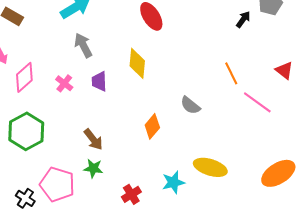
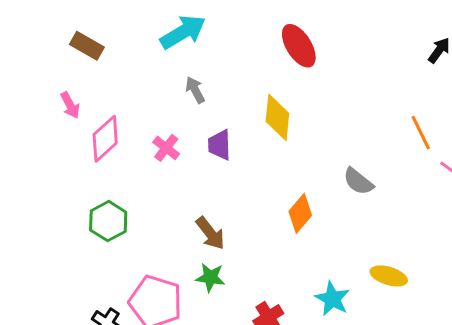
gray arrow: (83, 45) -> (195, 90), size x0.7
green hexagon: (26, 131) -> (108, 221), size x0.7
yellow ellipse: (210, 167) -> (389, 276), size x0.7
cyan star: (173, 182) -> (332, 299), turned -30

